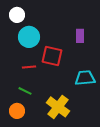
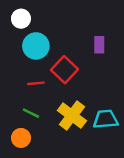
red square: (52, 56) -> (64, 70), turned 30
cyan trapezoid: (85, 78) -> (105, 119), moved
yellow cross: (58, 107) -> (72, 116), moved

